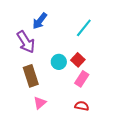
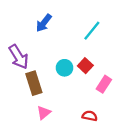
purple arrow: (26, 42) -> (19, 57), moved
pink rectangle: (82, 79) -> (104, 84), moved

